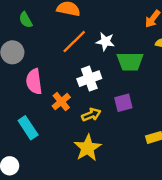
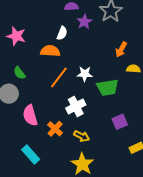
green semicircle: (26, 20) -> (19, 73), moved
purple square: (123, 103) -> (120, 122), moved
yellow arrow: (91, 115) -> (82, 136), turned 56

